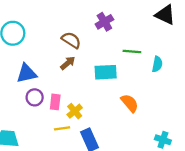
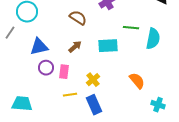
brown arrow: (68, 63) -> (75, 47), moved
cyan semicircle: (157, 64) -> (153, 39), size x1.5
orange semicircle: (130, 103) -> (137, 81), moved
yellow cross: (75, 111) -> (93, 80), moved

